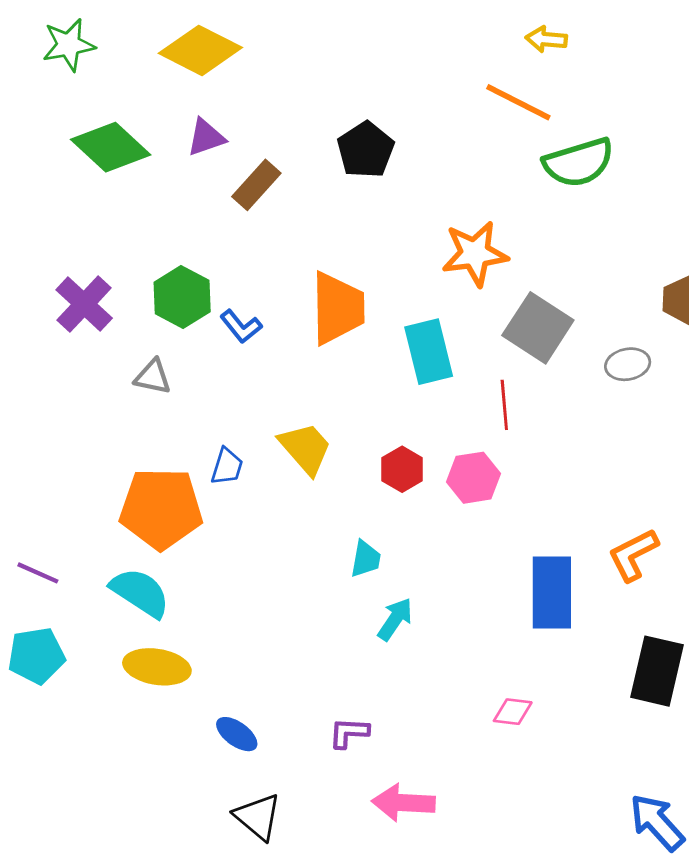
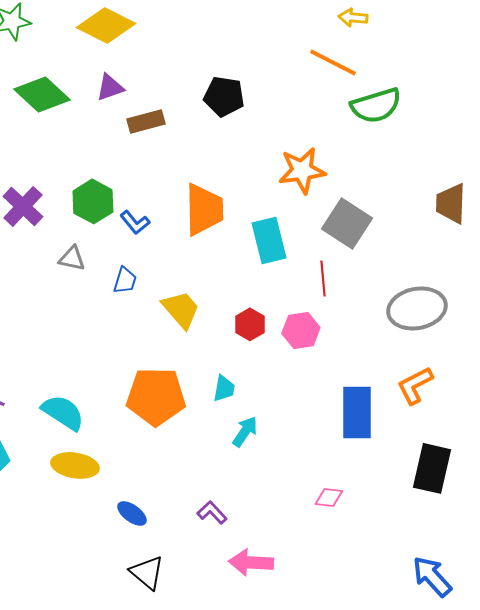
black pentagon: (366, 150) -> (224, 96), turned -30
brown rectangle: (256, 185) -> (146, 121), turned 33
gray ellipse: (628, 364) -> (417, 308), moved, size x1.8
blue trapezoid: (227, 466) -> (125, 280), moved
orange pentagon: (161, 509) -> (156, 396), moved
purple L-shape: (349, 733) -> (212, 512), turned 44

